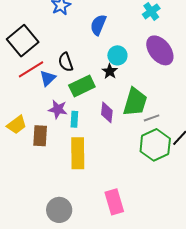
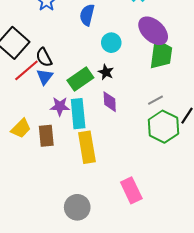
black semicircle: (66, 62) -> (44, 57), moved
black star: (110, 71) -> (106, 72), moved
green trapezoid: (135, 102) -> (161, 54), moved
cyan rectangle: (74, 119) -> (78, 114), size x1.8

